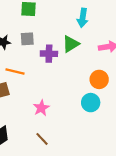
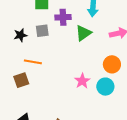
purple cross: (49, 54) -> (63, 17), moved
pink star: (41, 108) -> (82, 81), moved

